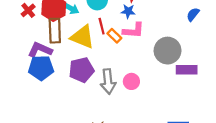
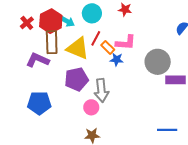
blue star: (128, 11) -> (117, 60), moved
red line: (102, 26) -> (96, 38), turned 42
blue pentagon: (41, 68) -> (39, 103), moved
pink circle: (131, 81) -> (91, 107), moved

